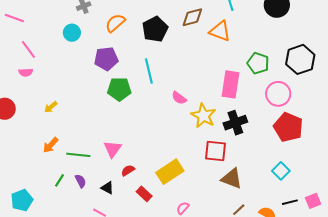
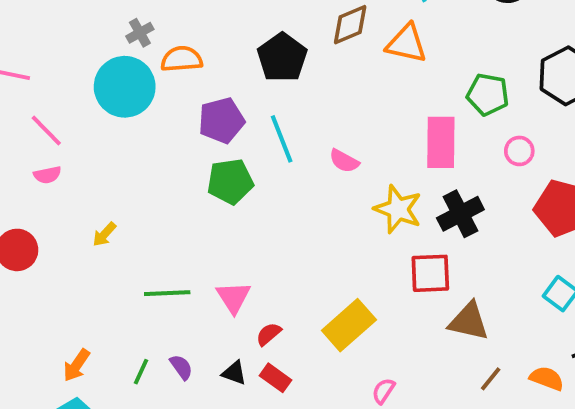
orange semicircle: (115, 23) -> (182, 59), moved, turned 45
cyan circle: (72, 33) -> (125, 87), size x1.8
purple pentagon: (106, 59) -> (221, 120), moved
pink circle: (278, 94) -> (519, 151), moved, size x0.6
pink semicircle: (179, 98) -> (344, 161), moved
orange arrow: (51, 145) -> (76, 365), moved
green line: (78, 155) -> (167, 293), moved
red rectangle: (144, 194) -> (275, 378), moved

